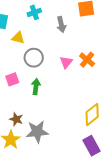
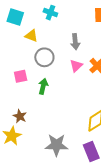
cyan cross: (34, 12) -> (50, 13), turned 32
gray arrow: (61, 24) -> (75, 42), moved
gray star: (37, 132) -> (56, 145), moved

